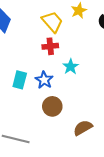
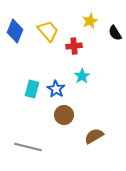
yellow trapezoid: (52, 22) -> (48, 31), moved
red cross: (50, 46) -> (74, 46), moved

